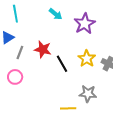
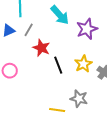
cyan arrow: (56, 14) -> (60, 15), size x1.5
gray line: (20, 52) -> (29, 30), moved

